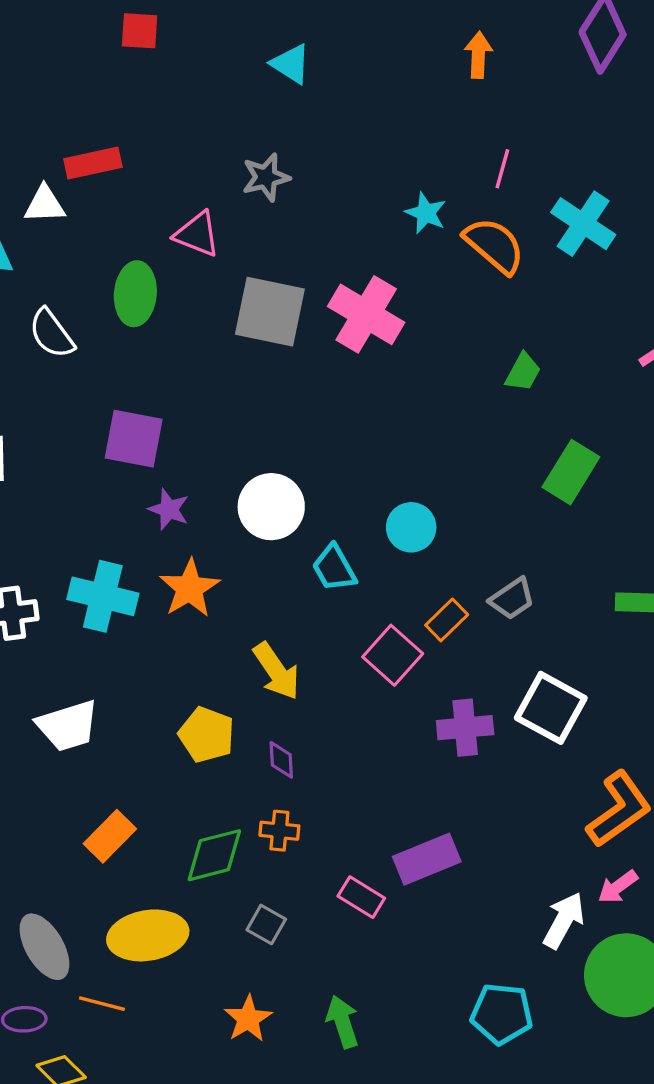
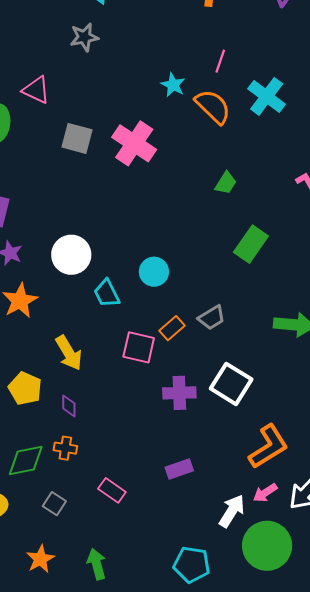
gray star: (266, 177) -> (84, 37), moved
gray square: (270, 312) -> (77, 138), size x0.7
pink square: (393, 655) -> (139, 347), turned -32
purple rectangle: (427, 859) -> (179, 469), moved, size x0.7

